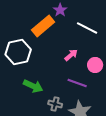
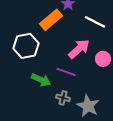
pink arrow: (71, 55) -> (79, 49), size x1.6
purple line: (77, 83) -> (66, 72), moved

